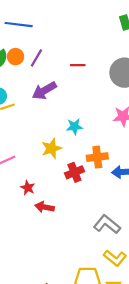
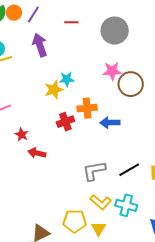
purple arrow: (44, 91) -> (40, 45), turned 100
yellow star: (51, 148) -> (54, 90), moved
gray L-shape: (107, 224) -> (94, 171), turned -50

